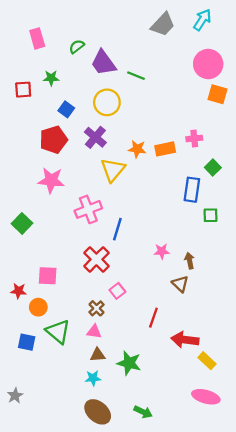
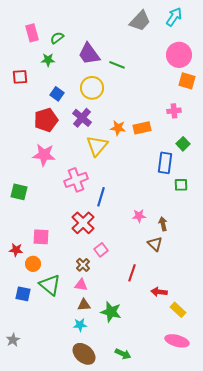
green semicircle: (77, 47) -> (57, 38), moved
green star: (51, 78) -> (48, 60), moved
pink cross: (194, 138) -> (174, 111), moved
green square: (22, 223) -> (19, 192), turned -30
red arrow: (185, 340) -> (159, 292), size x0.7

